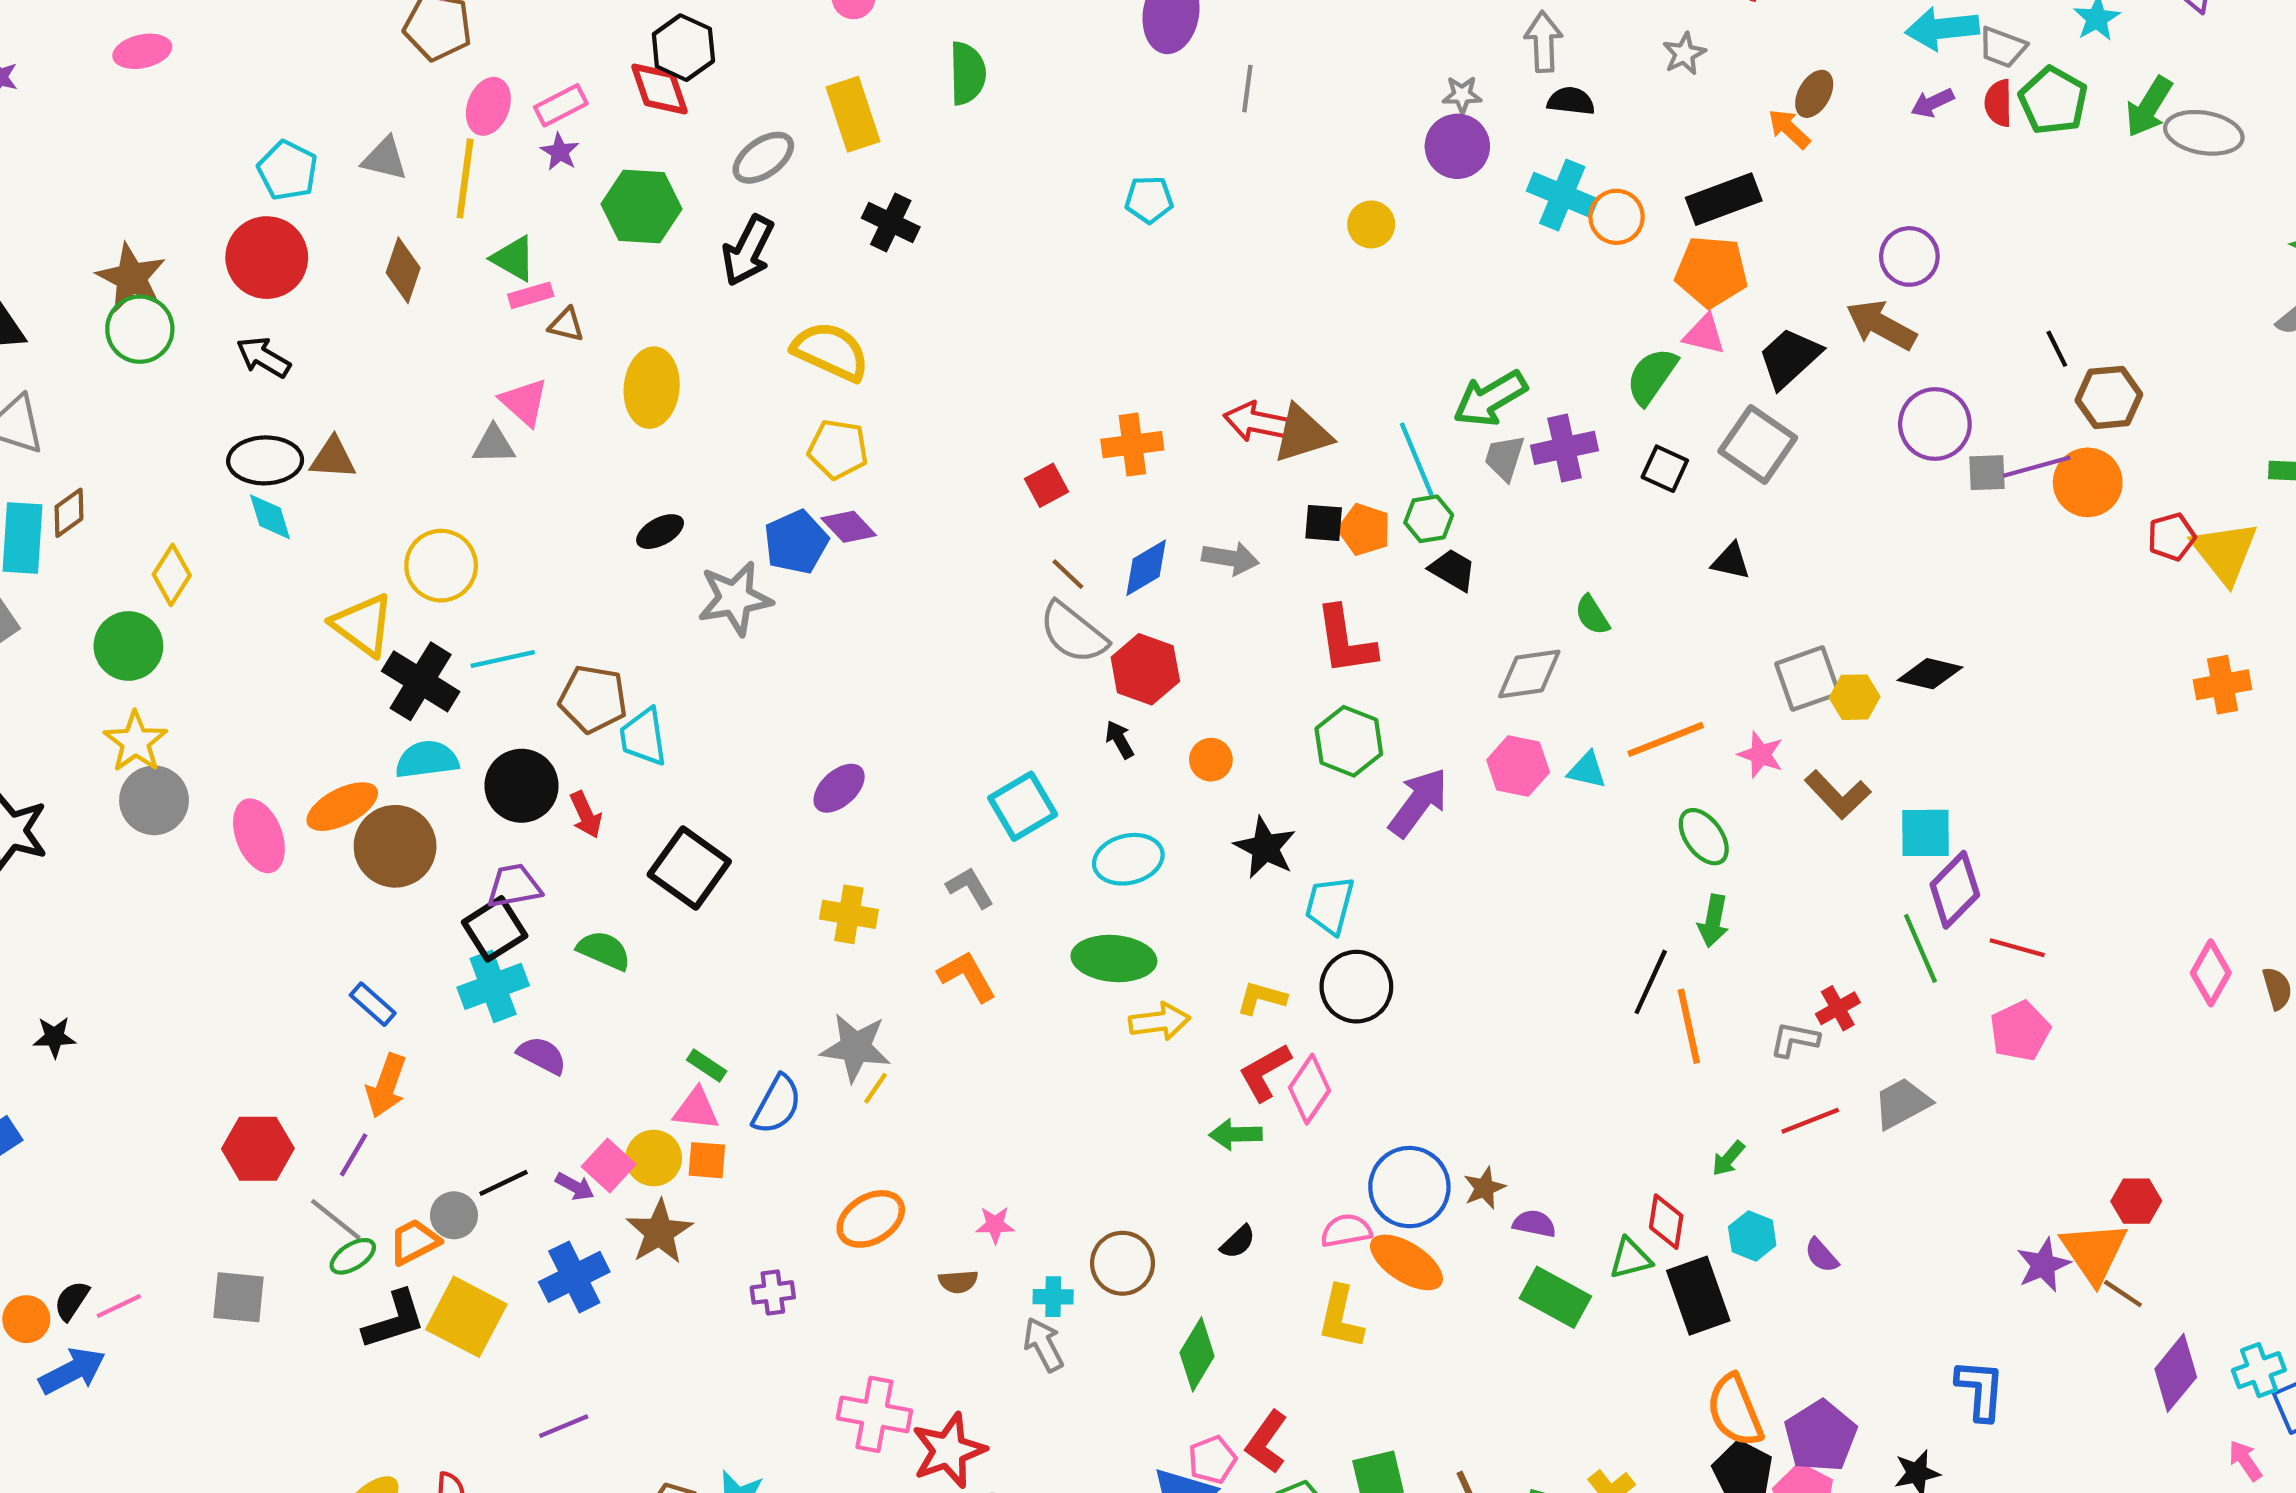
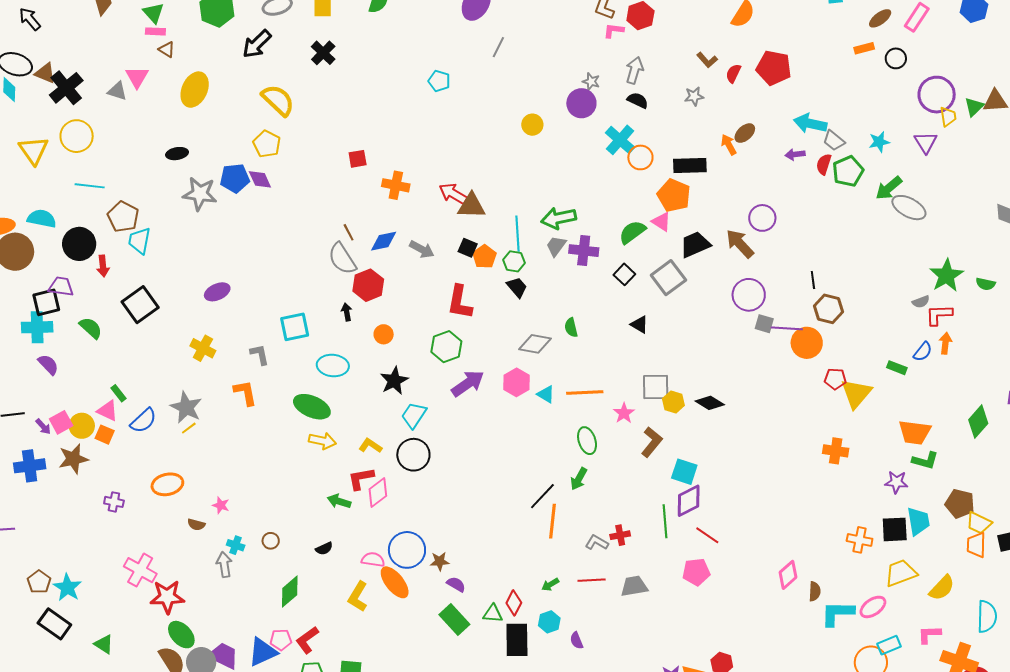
red square: (1047, 485) -> (358, 159), moved
black cross: (421, 681) -> (66, 88), moved
brown L-shape: (1838, 795) -> (652, 442), turned -116
brown circle: (1123, 1263) -> (271, 541), size x0.6

